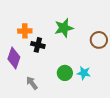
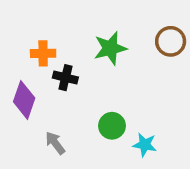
brown circle: (99, 40) -> (171, 41), moved
cyan star: (84, 73) -> (145, 145), moved

